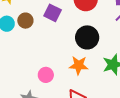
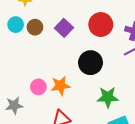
orange star: (79, 65) -> (60, 86), moved, turned -30

